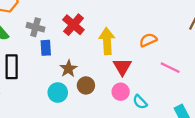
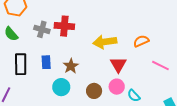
red cross: (73, 25) -> (64, 26), moved, turned -36
yellow arrow: (107, 41) -> (105, 42), turned -95
blue rectangle: (46, 48) -> (46, 62), moved
brown circle: (86, 85) -> (94, 91), moved

